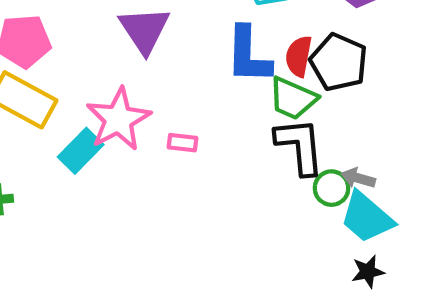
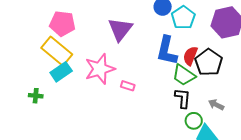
black L-shape: (300, 146) -> (183, 98), size x0.7
cyan rectangle: (81, 151) -> (61, 72), moved
gray arrow: (358, 178) -> (216, 105), moved

